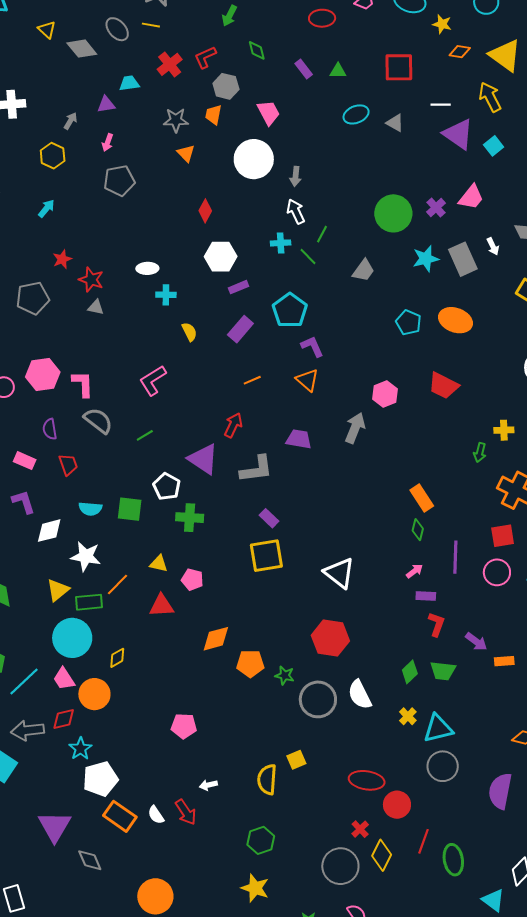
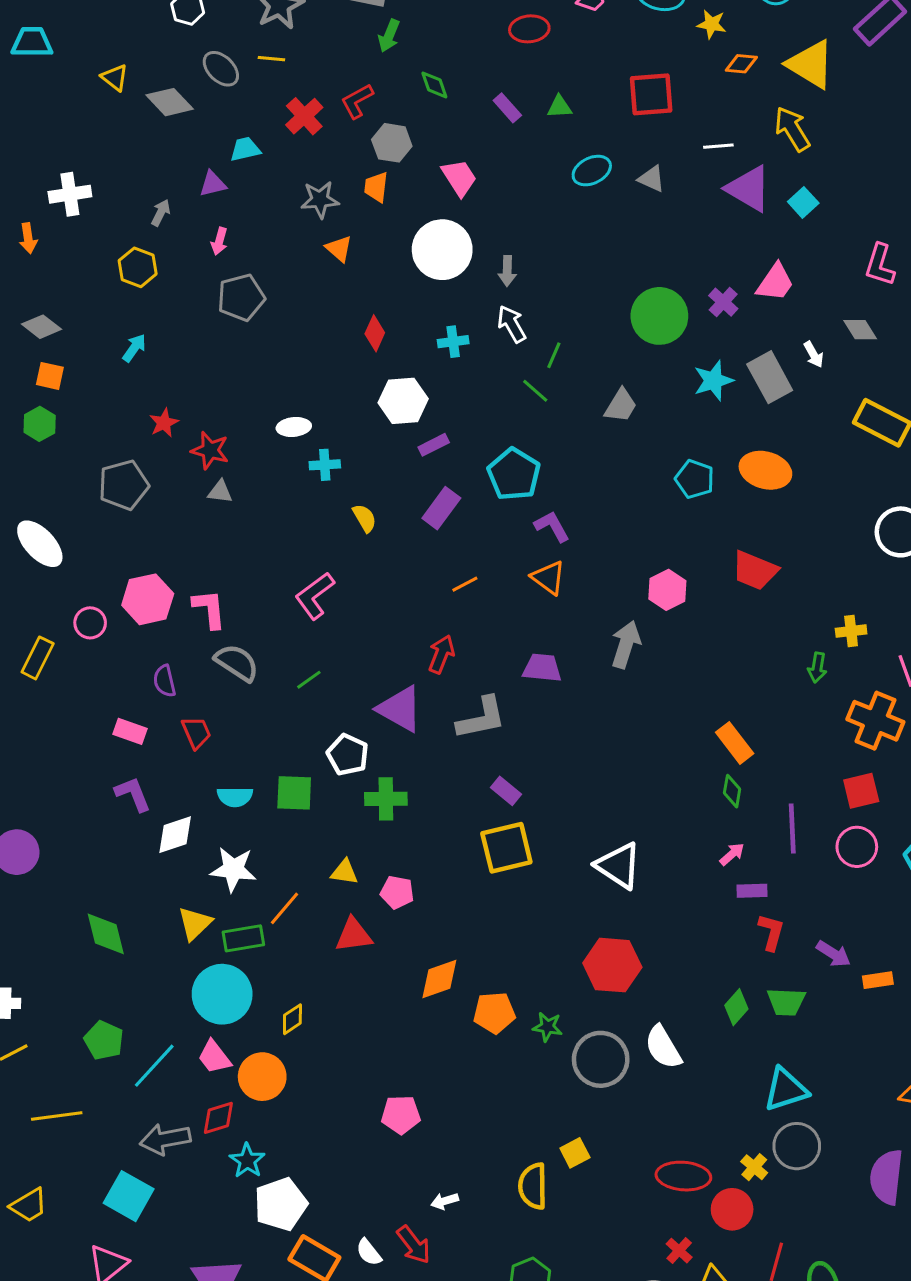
cyan cross: (281, 243) -> (453, 342), moved
yellow cross: (408, 716) -> (754, 1167), moved

